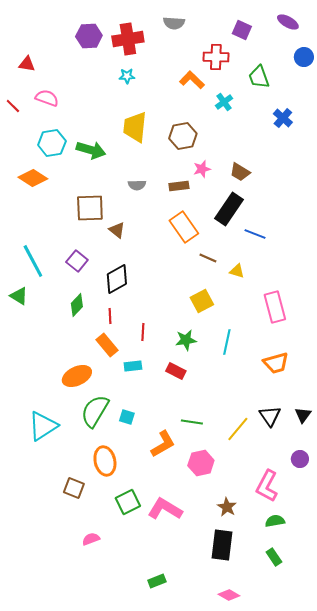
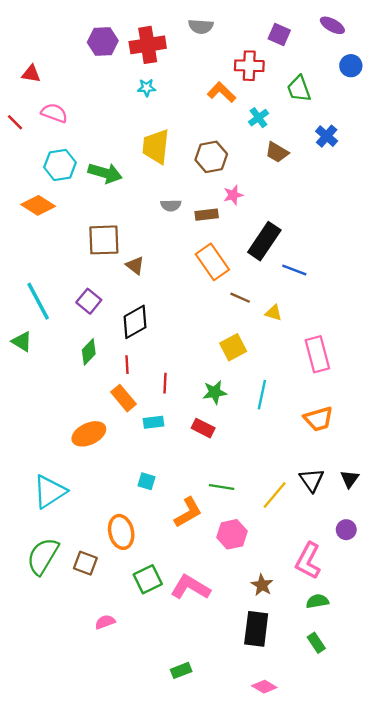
brown trapezoid: (240, 172) -> (277, 152), moved
gray semicircle: (137, 185) -> (171, 205), moved
green semicircle: (95, 411) -> (43, 556), moved

